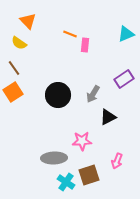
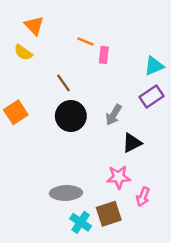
cyan triangle: (126, 34) -> (154, 66), moved
brown line: (14, 68) -> (64, 83), moved
pink star: (82, 141) -> (118, 177), moved

